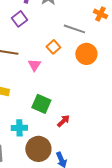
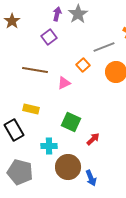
gray line: (74, 29) -> (104, 47), turned -40
pink triangle: (34, 65) -> (64, 83), turned 32

